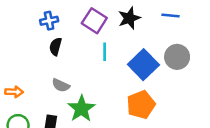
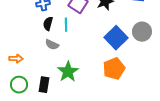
cyan line: (105, 52) -> (66, 25), moved
gray semicircle: (61, 85) -> (52, 45), moved

